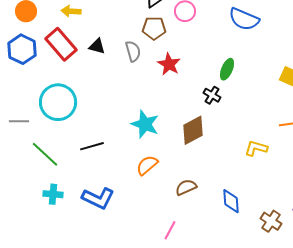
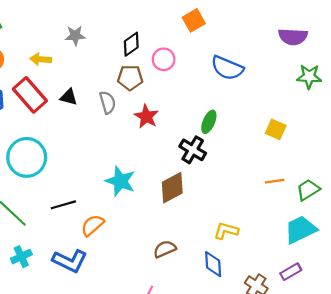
black cross: (212, 95) -> (193, 150), size x1.4
yellow L-shape: (256, 148) -> (226, 231), moved
orange semicircle: (147, 165) -> (92, 225), moved
cyan cross: (53, 194) -> (21, 257), turned -30

